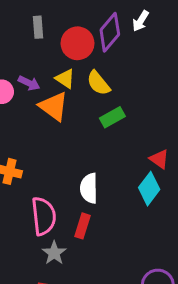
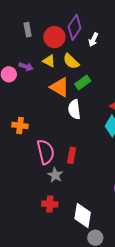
white arrow: (141, 21) -> (93, 40), moved
orange triangle: (54, 106) -> (60, 87), moved
white semicircle: (89, 188) -> (74, 109), moved

